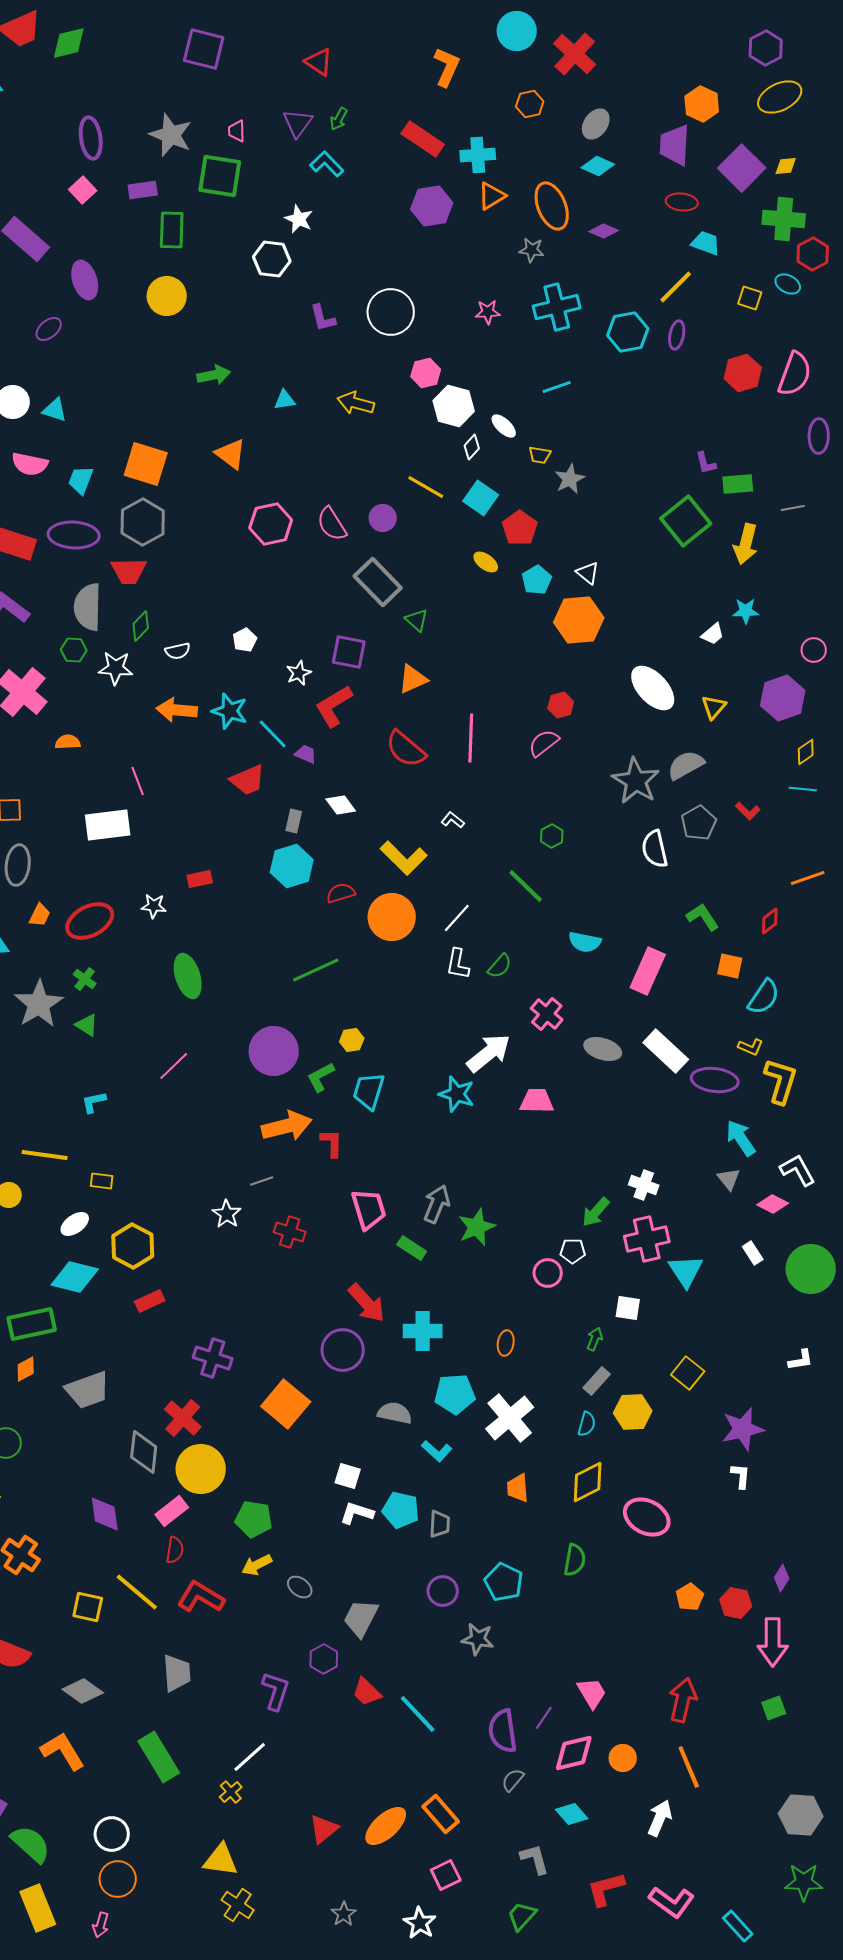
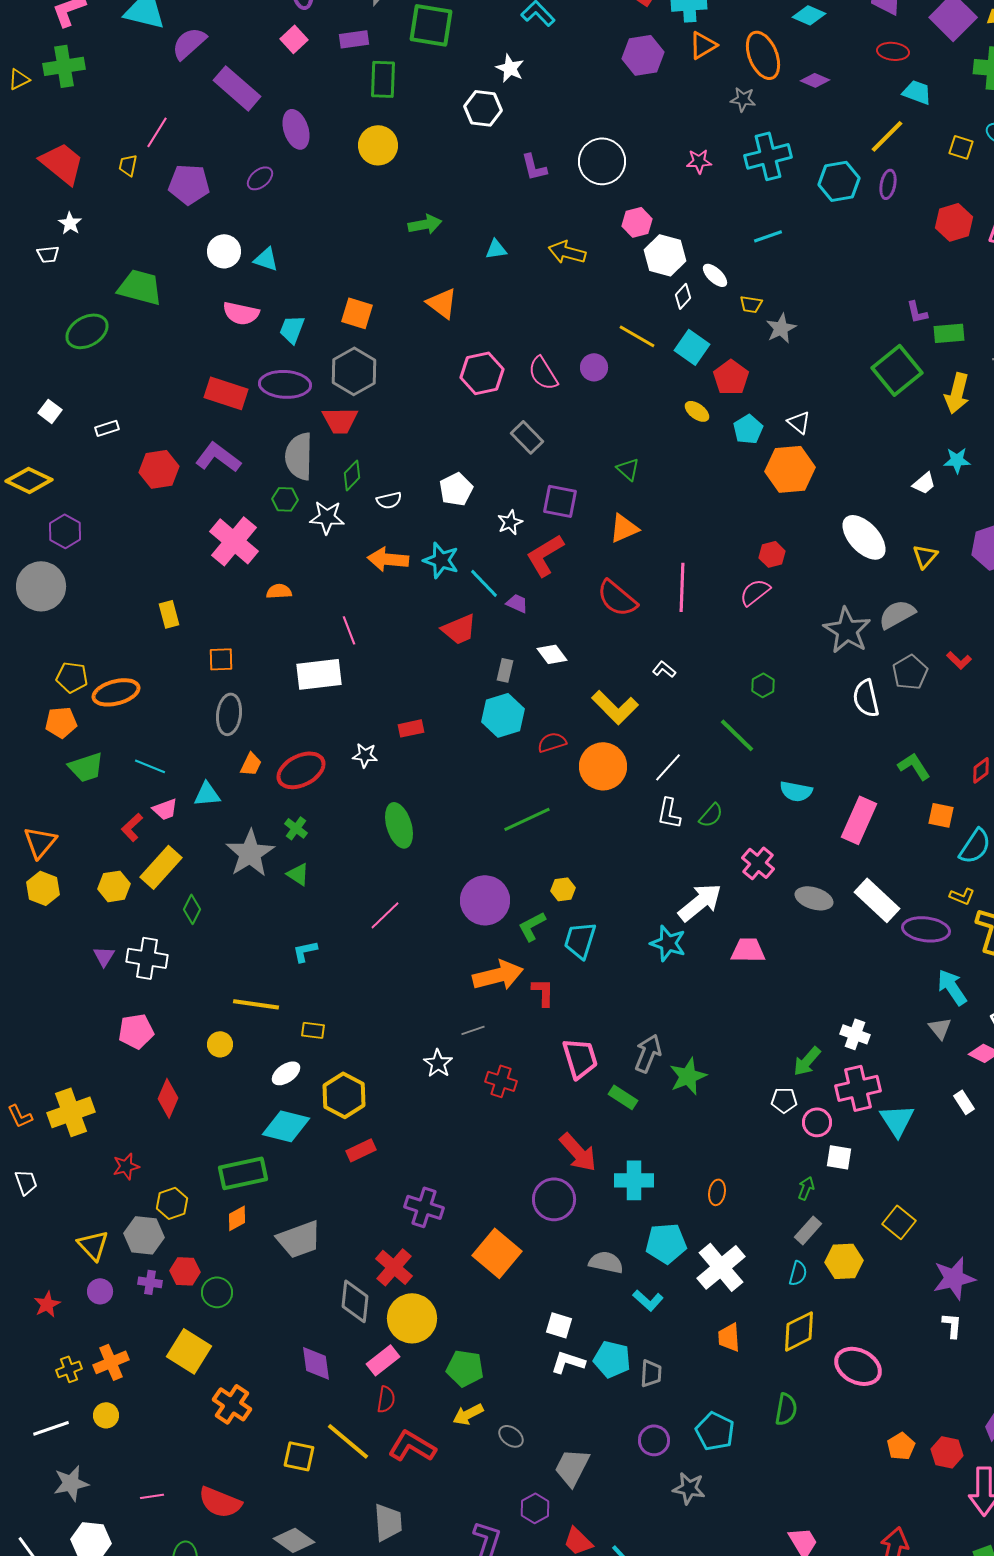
orange square: (146, 464) -> (357, 313), size x0.7
gray rectangle: (378, 582) -> (527, 437), moved, size x0.7
white pentagon: (245, 640) -> (456, 489), size x1.4
pink circle: (548, 1273) -> (817, 1122), moved

